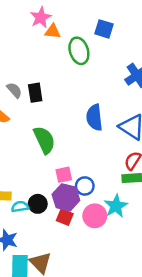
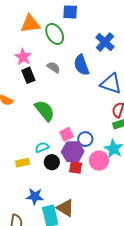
pink star: (41, 17) -> (23, 57), moved
orange triangle: (53, 31) -> (30, 24), size x1.5
gray semicircle: (14, 90) -> (54, 67), moved
blue semicircle: (94, 117) -> (82, 65), moved
cyan semicircle: (20, 207) -> (42, 147), moved

